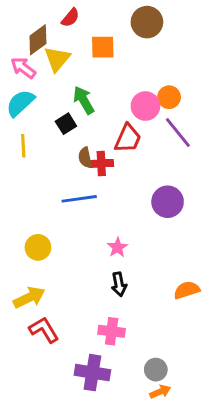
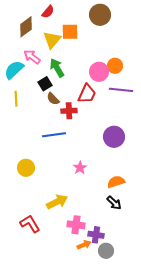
yellow triangle: (57, 59) -> (52, 40), moved
pink arrow: (23, 68) -> (32, 57), moved
purple line: (178, 133) -> (121, 90), turned -45
brown semicircle: (85, 158) -> (53, 99), moved, turned -32
black arrow: (119, 284) -> (114, 203), moved, turned -35
orange semicircle: (187, 290) -> (116, 182), moved
yellow arrow: (29, 297) -> (57, 202), moved
purple cross: (92, 373) -> (96, 235), moved, size x0.7
orange arrow: (160, 392) -> (84, 245), moved

